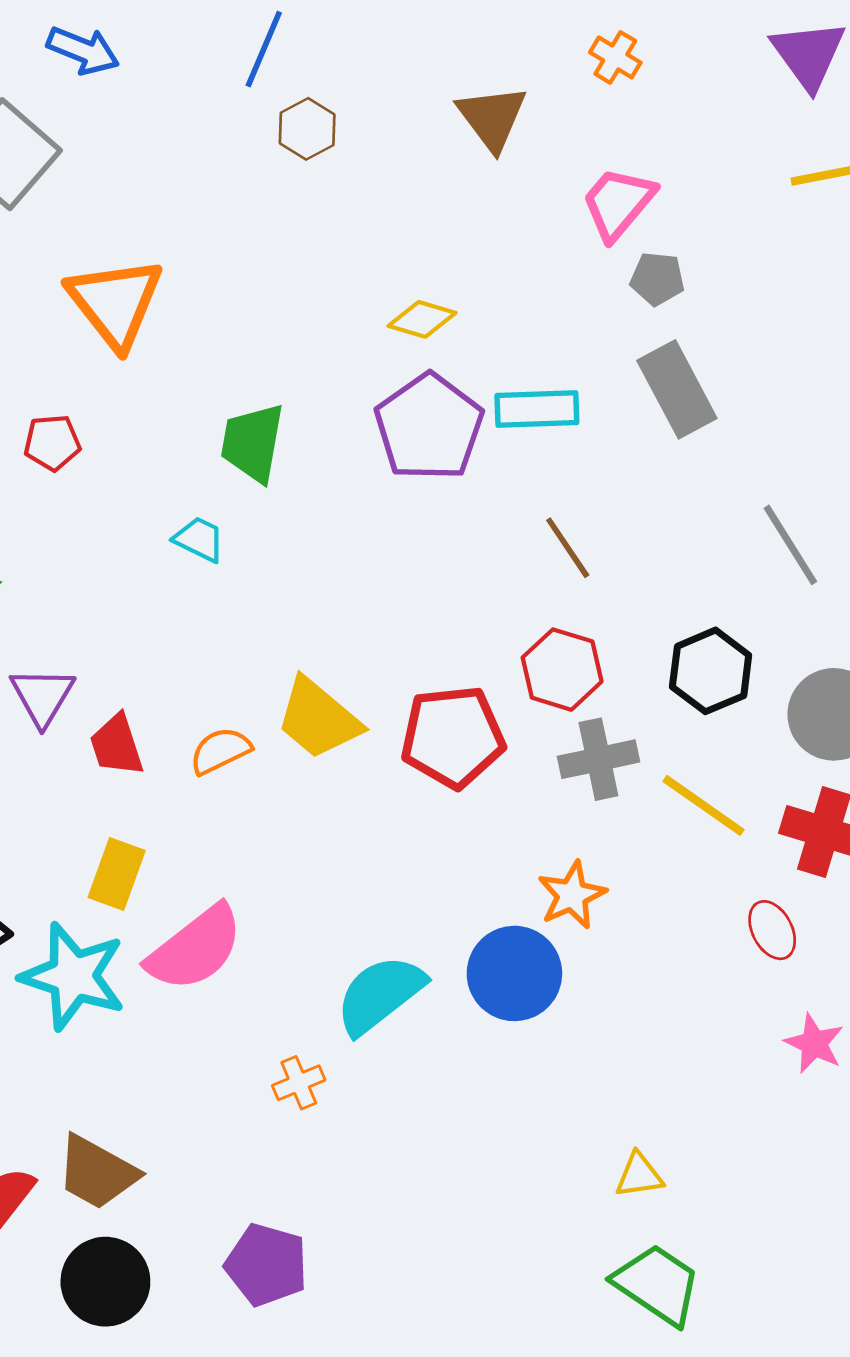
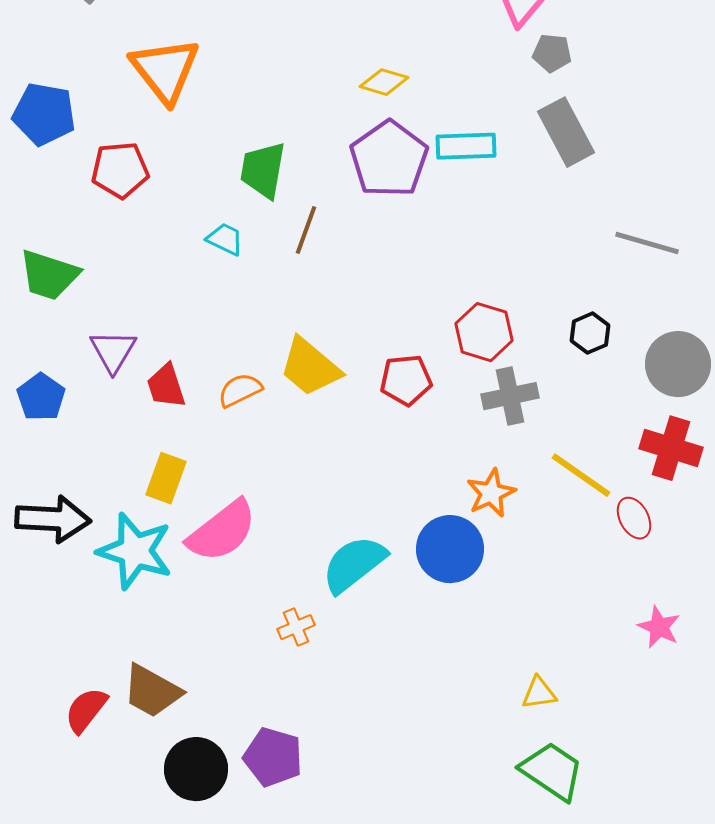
red pentagon: (52, 443) -> (120, 170), size x1.4
gray line: (790, 545) -> (647, 243), turned -42
brown line: (568, 548) -> (306, 230), moved, turned 54
black hexagon: (711, 671) -> (590, 333), size x0.7
red pentagon: (453, 737) -> (406, 380), size x0.7
yellow line: (704, 805) -> (581, 475), moved
pink star: (814, 1044) -> (659, 627), moved
black circle: (105, 1282) -> (196, 769), moved

